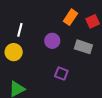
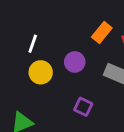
yellow circle: (14, 52) -> (41, 72), moved

